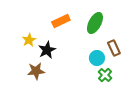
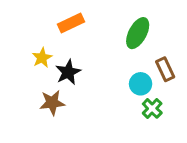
orange rectangle: (61, 21) -> (71, 23), moved

